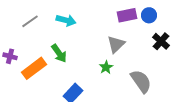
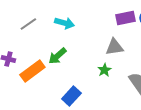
gray triangle: (116, 44) -> (114, 47), turned 36
green arrow: (59, 53) -> (57, 56), turned 84

